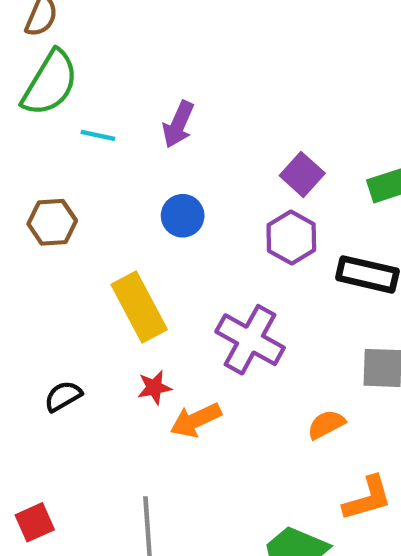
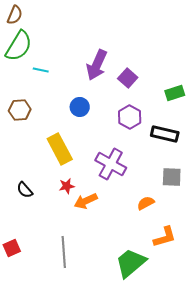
purple arrow: (178, 124) -> (97, 65), moved, size x1.4
purple square: (302, 174) -> (128, 78), moved
black semicircle: (63, 396) -> (25, 190), turned -102

